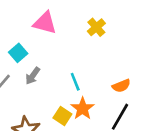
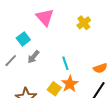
pink triangle: (45, 23) -> (45, 17), turned 30

